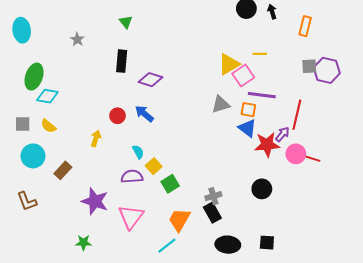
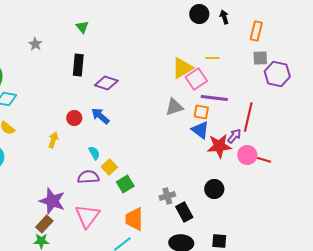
gray square: (309, 66) -> (260, 58), moved
brown rectangle: (63, 170) -> (44, 224), moved
black rectangle: (212, 213) -> (184, 212), moved
orange trapezoid: (179, 220) -> (134, 219), turned -30

